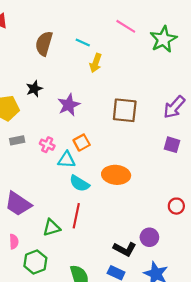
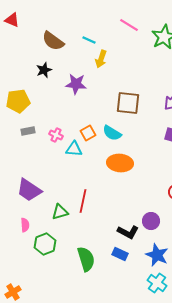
brown semicircle: (44, 44) -> (53, 41), turned -70
black star: (34, 89) -> (44, 70), moved
purple star: (69, 105) -> (76, 84), moved, turned 30
cyan semicircle: (79, 183) -> (112, 133), moved

